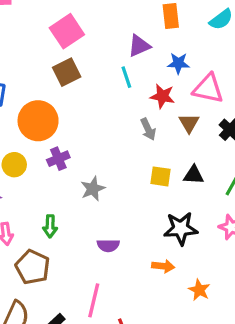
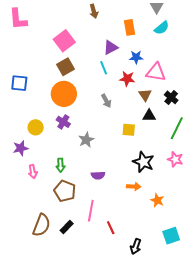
orange circle: (38, 121) -> (64, 94), moved
gray arrow: (148, 129) -> (106, 101), moved
purple cross: (58, 159) -> (63, 122), turned -32
black triangle: (194, 175) -> (149, 116), moved
black star: (181, 228) -> (143, 162), turned 30
brown pentagon: (33, 267) -> (65, 191), moved

